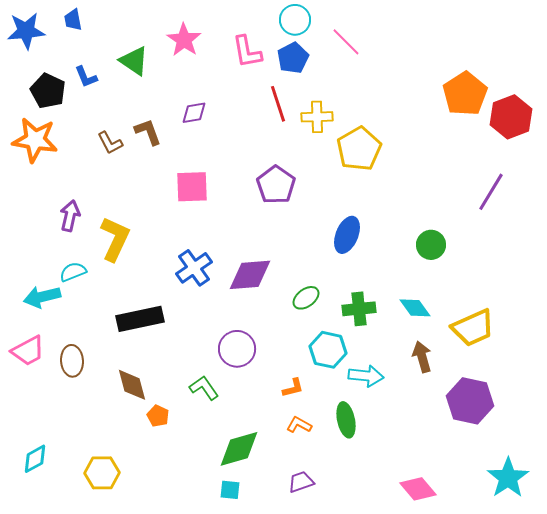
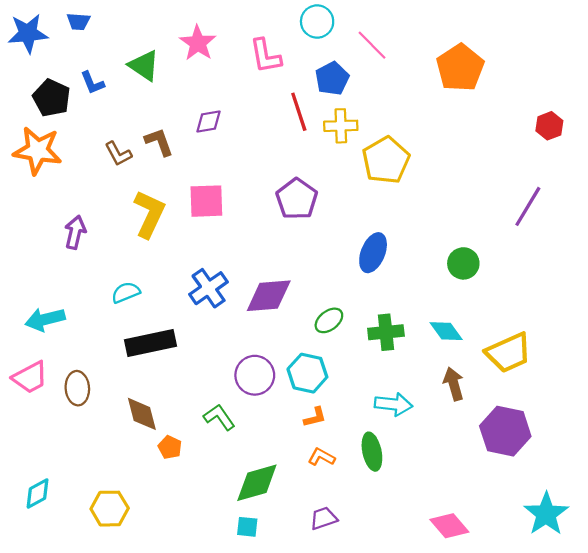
blue trapezoid: (73, 20) -> (78, 22), turned -75
blue pentagon: (293, 58) -> (332, 78), moved
orange pentagon: (465, 94) -> (460, 68), moved
red hexagon: (511, 117) -> (549, 126), size x0.6
yellow L-shape: (115, 239) -> (149, 214), moved
cyan semicircle: (73, 272) -> (126, 292), moved
cyan hexagon: (328, 350) -> (307, 373), moved

